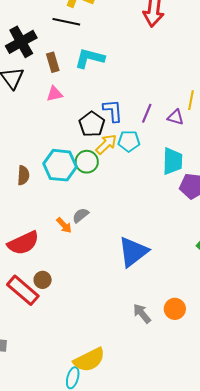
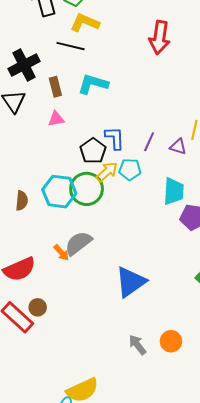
green circle: (87, 162) -> (87, 189), size x1.4
gray semicircle: (81, 215) -> (78, 243), size x1.6

